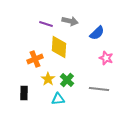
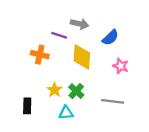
purple line: (46, 24) -> (59, 35), moved
yellow diamond: (59, 47) -> (82, 57), moved
orange cross: (35, 59) -> (40, 55), moved, turned 35

